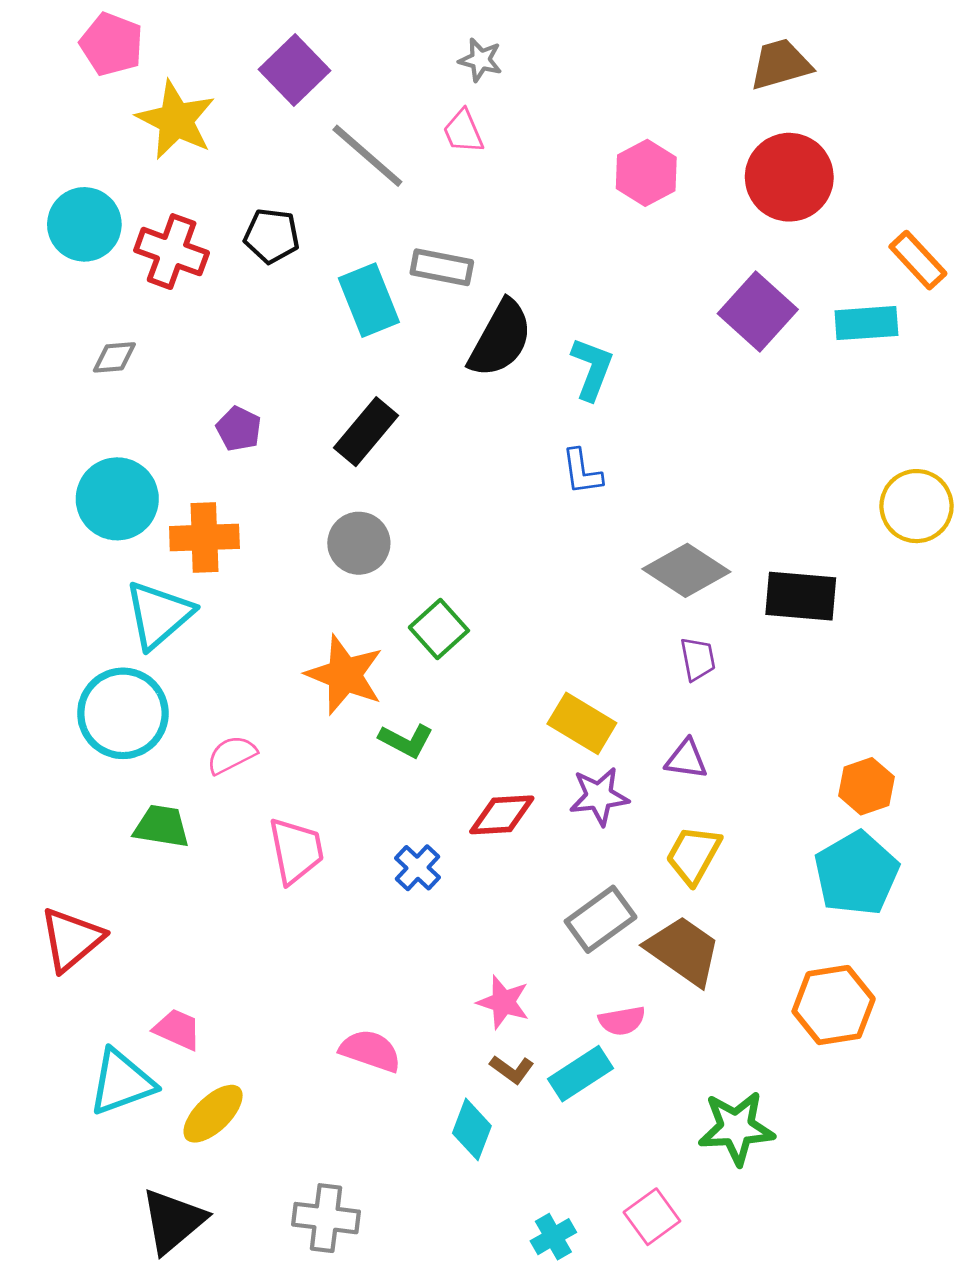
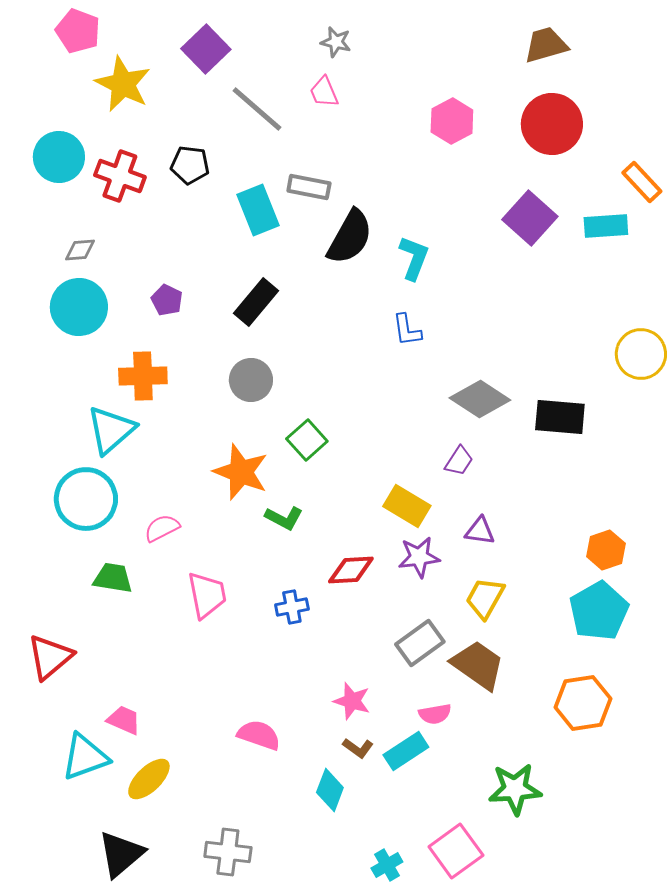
cyan circle: (117, 499) -> (79, 307), moved
purple trapezoid: (698, 659) -> (459, 461), moved, turned 44
blue cross: (418, 868) -> (292, 607), turned 36
pink square: (652, 1217) -> (456, 851), size x1.4

